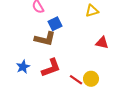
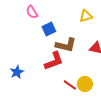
brown L-shape: (45, 39) -> (66, 45), moved
red L-shape: (51, 68) -> (54, 61), moved

